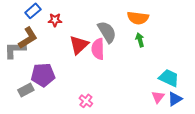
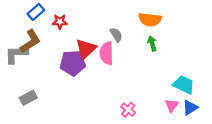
gray semicircle: (107, 32) -> (116, 35), size x0.6
purple pentagon: (43, 75) -> (73, 63), moved
pink cross: (86, 101) -> (128, 110), moved

